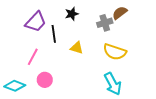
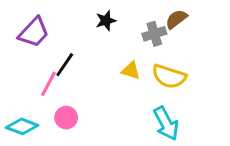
purple trapezoid: (36, 22) -> (34, 32), moved
black line: (54, 34) -> (65, 65), moved, turned 42
yellow triangle: (77, 48) -> (131, 71), moved

